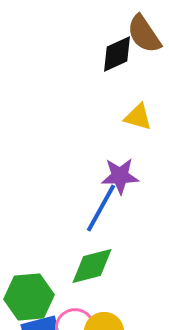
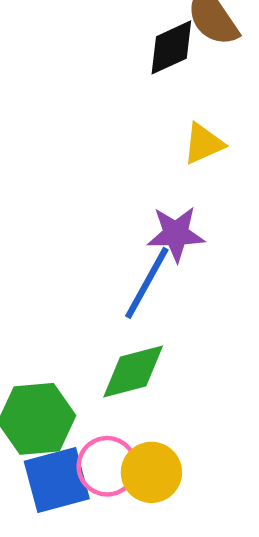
yellow triangle: (138, 117) -> (203, 144), turned -40

